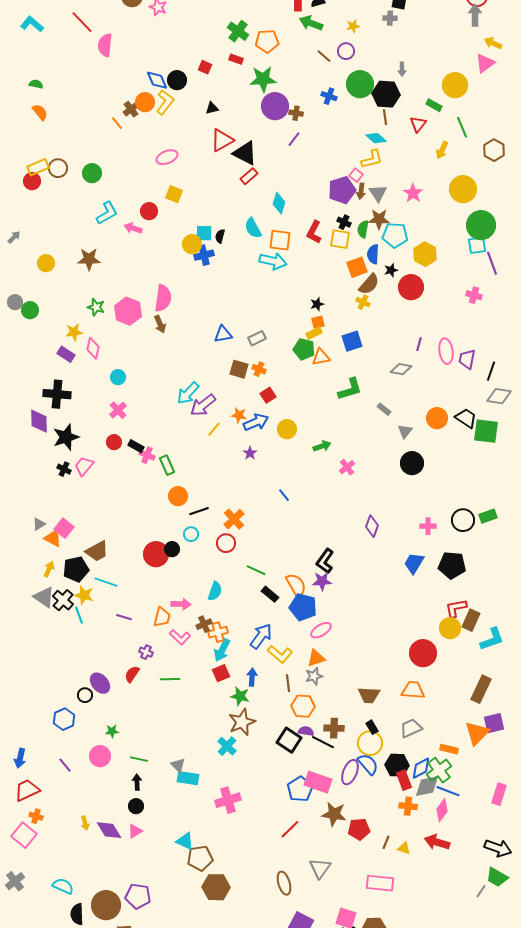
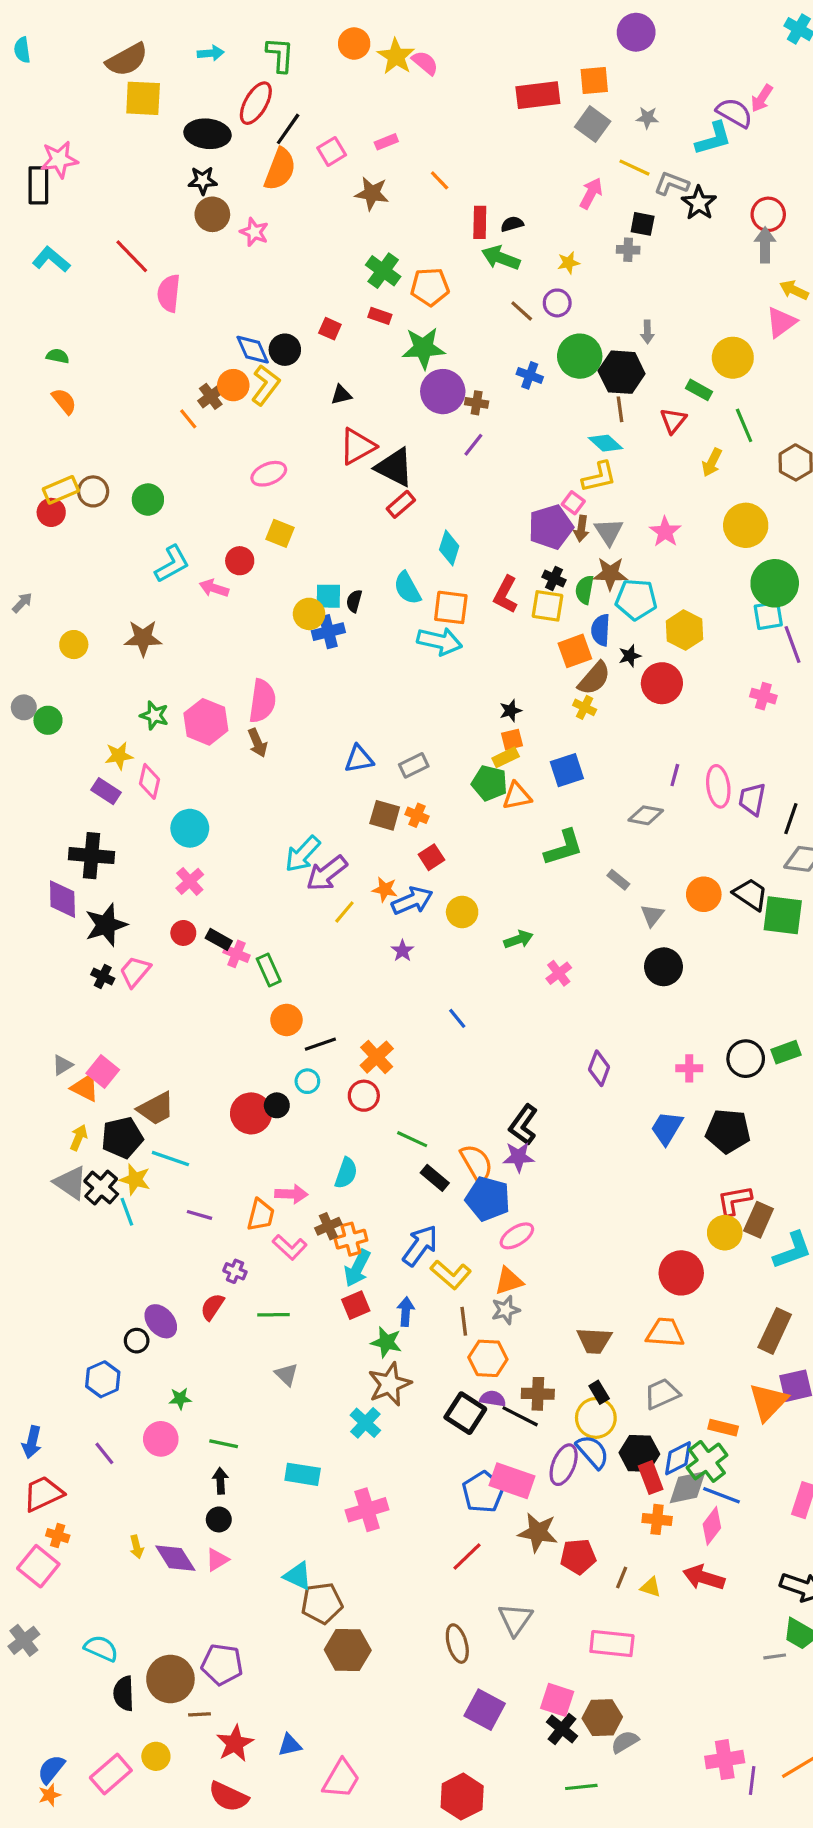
cyan circle: (118, 377) -> (190, 828), size x1.5
gray triangle: (178, 765) -> (286, 1374), moved
gray line: (481, 891) -> (775, 1656), turned 48

